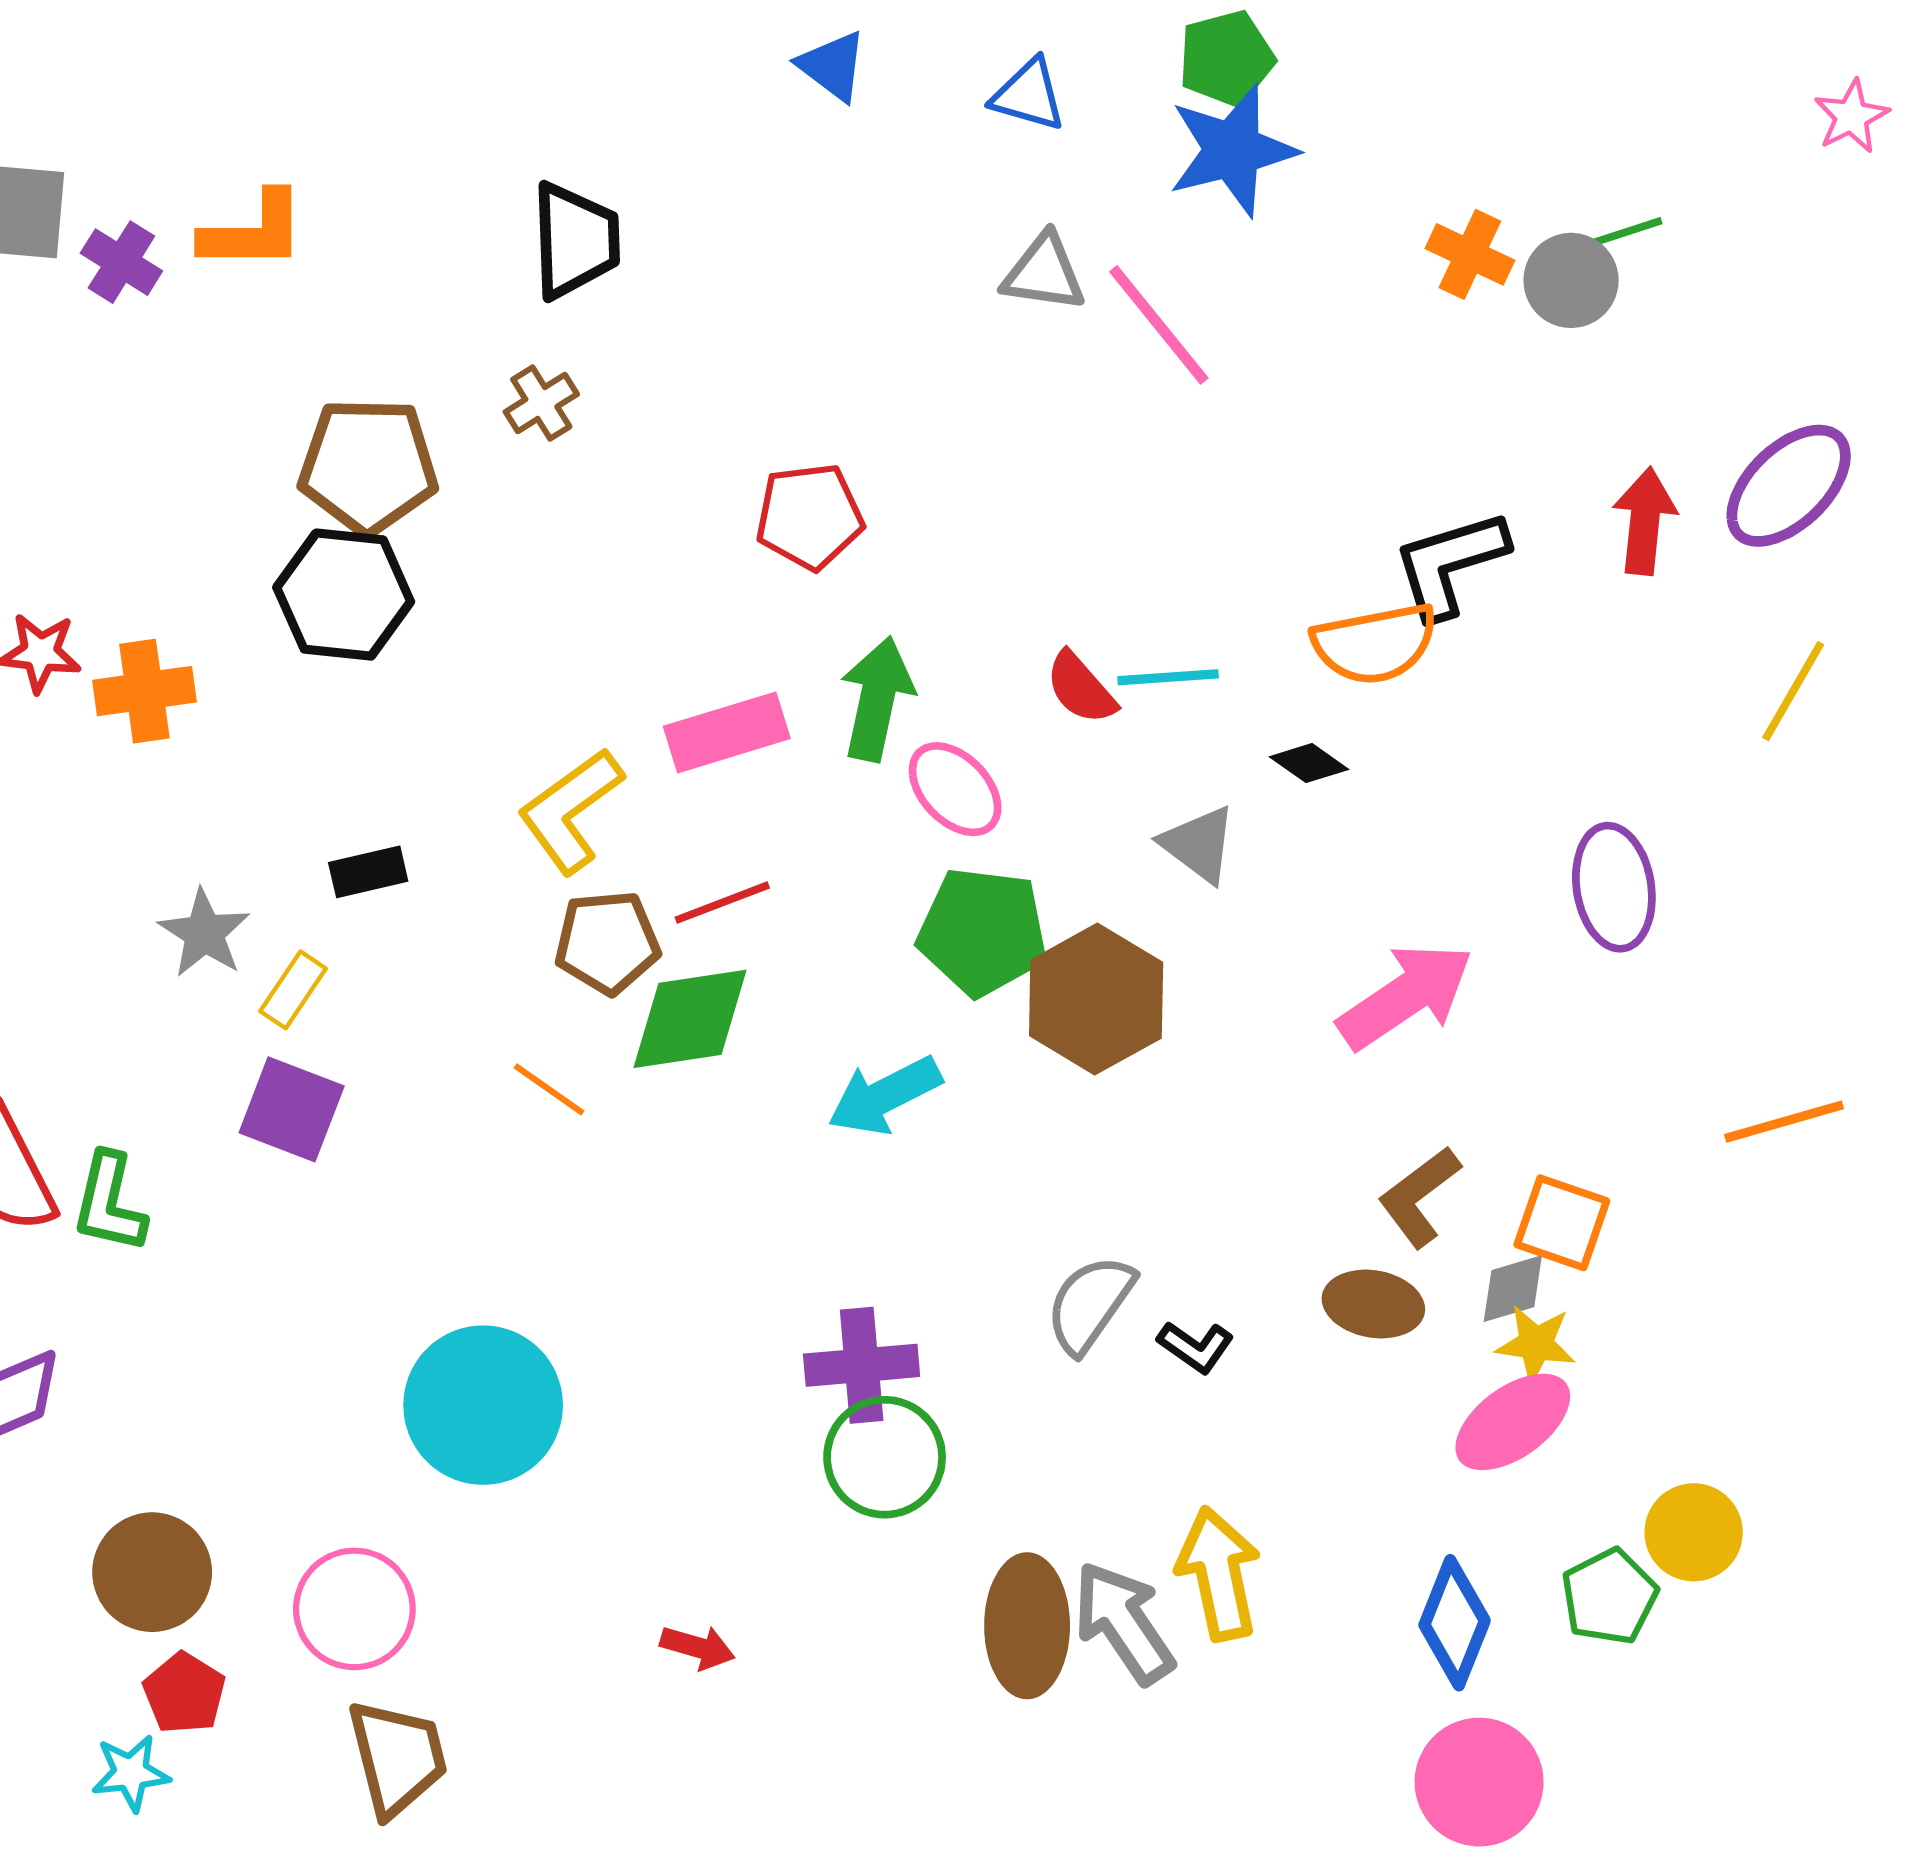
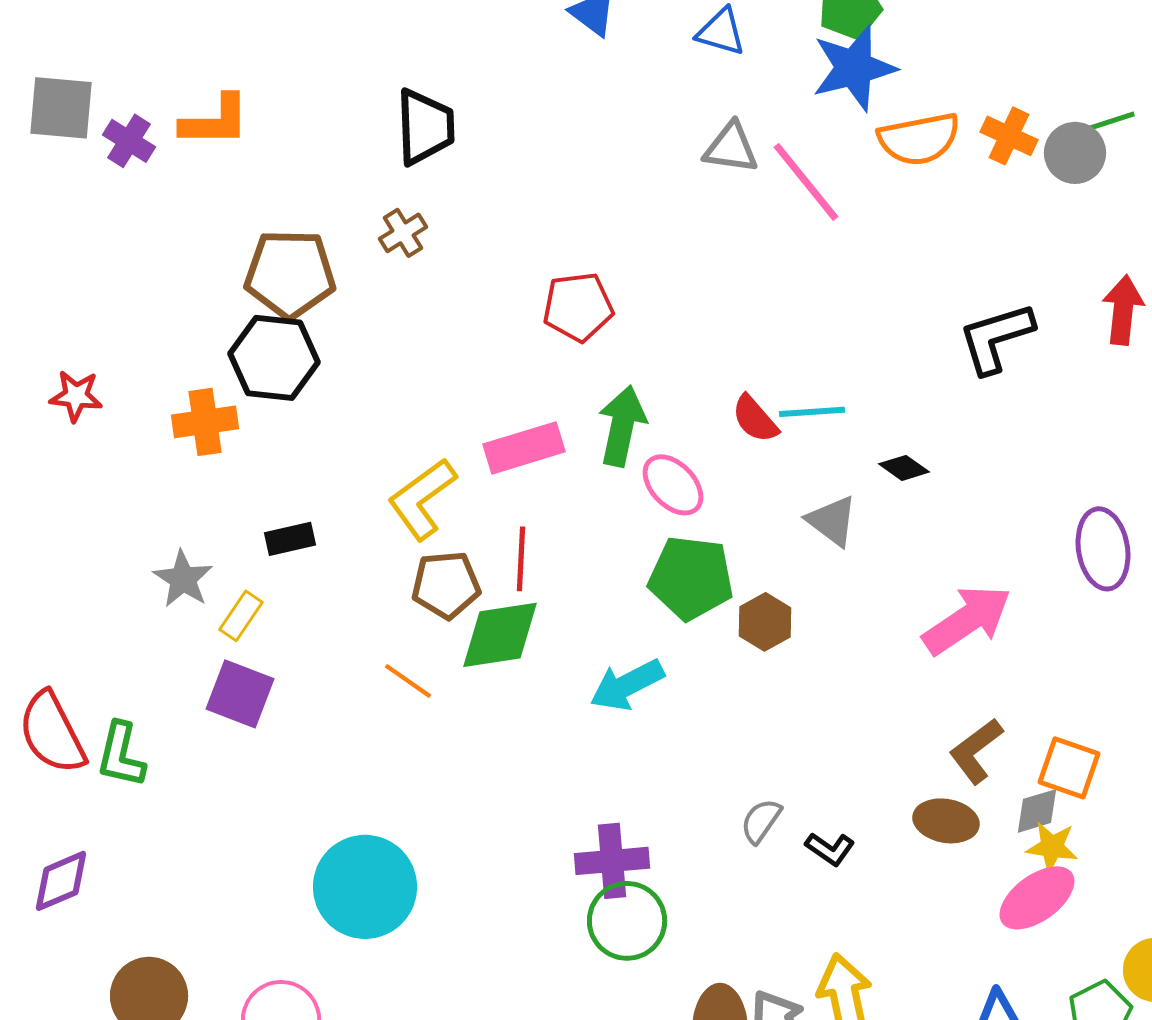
orange semicircle: (1375, 644) -> (919, 139), moved
orange cross: (144, 691) -> (205, 422), moved
red line: (722, 903) -> (521, 559), turned -66
brown hexagon: (1096, 999) -> (765, 622), size x0.6
gray semicircle: (1090, 1304) -> (761, 821), size x0.7

